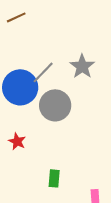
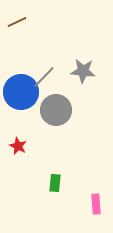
gray star: (82, 66) -> (83, 71), turned -30

